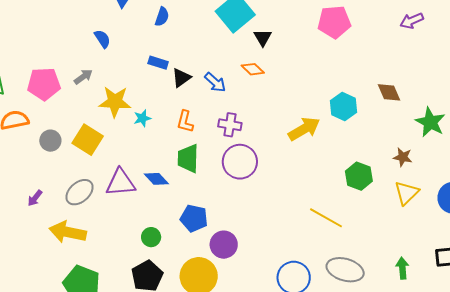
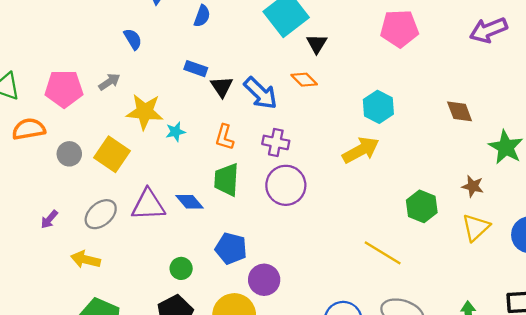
purple arrow: (412, 21) -> (488, 30), size x1.4
black triangle: (181, 78) -> (222, 87), turned -30
blue arrow: (215, 82) -> (260, 93), size x1.4
cyan hexagon: (343, 107) -> (378, 107), moved
yellow arrow: (68, 232) -> (86, 260), size x0.7

